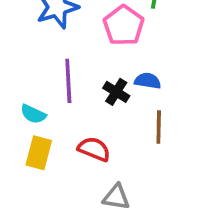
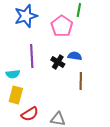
cyan semicircle: (33, 114) -> (13, 74), turned -32
red semicircle: (94, 149) -> (30, 114), moved, turned 126

